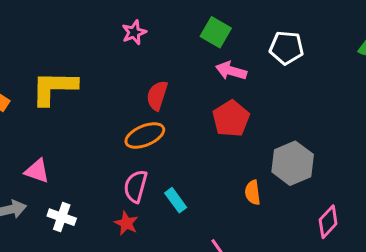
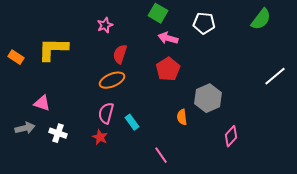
pink star: (134, 32) -> (105, 25), moved

